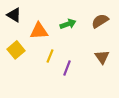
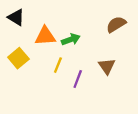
green arrow: (68, 24) -> (71, 40), moved
brown triangle: (102, 57) -> (107, 66), moved

